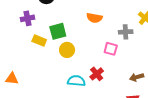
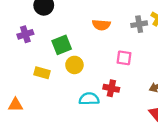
gray cross: (126, 32) -> (139, 24), moved
yellow rectangle: (39, 40) -> (42, 73), moved
red cross: (97, 74) -> (111, 88), turned -32

